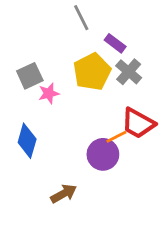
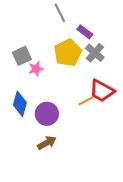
purple circle: (103, 154) -> (47, 114), moved

